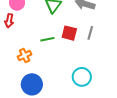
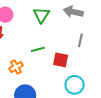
red square: (69, 33) -> (61, 60), moved

